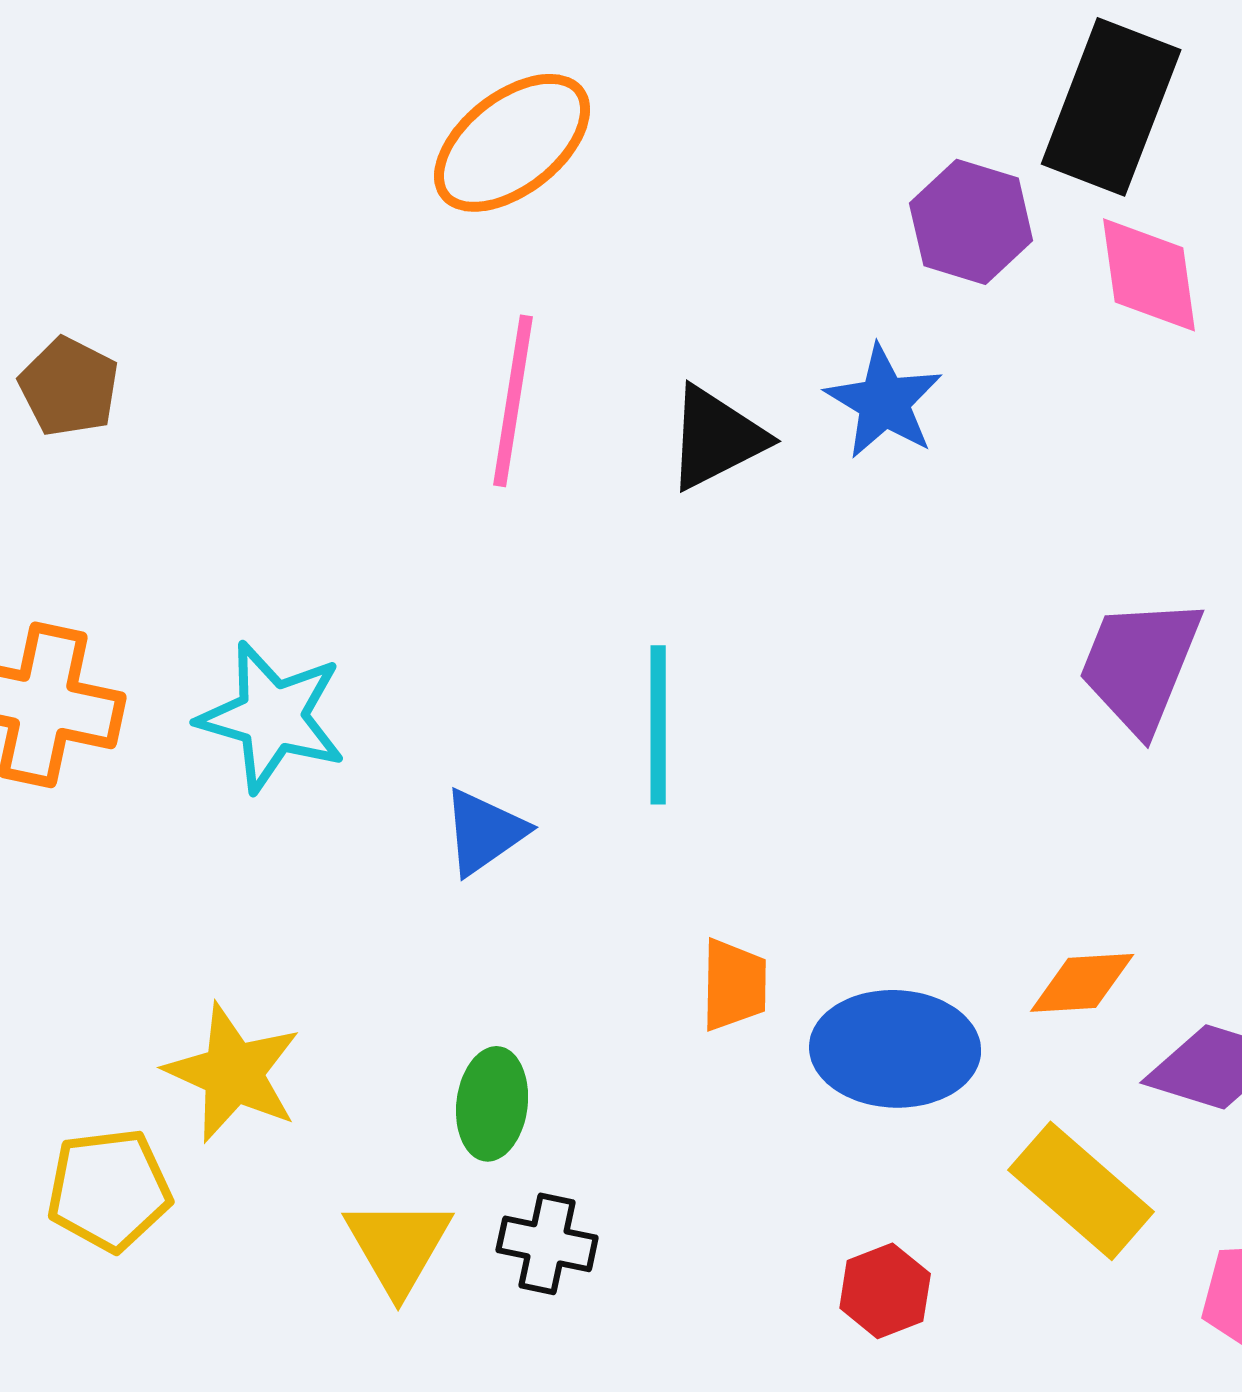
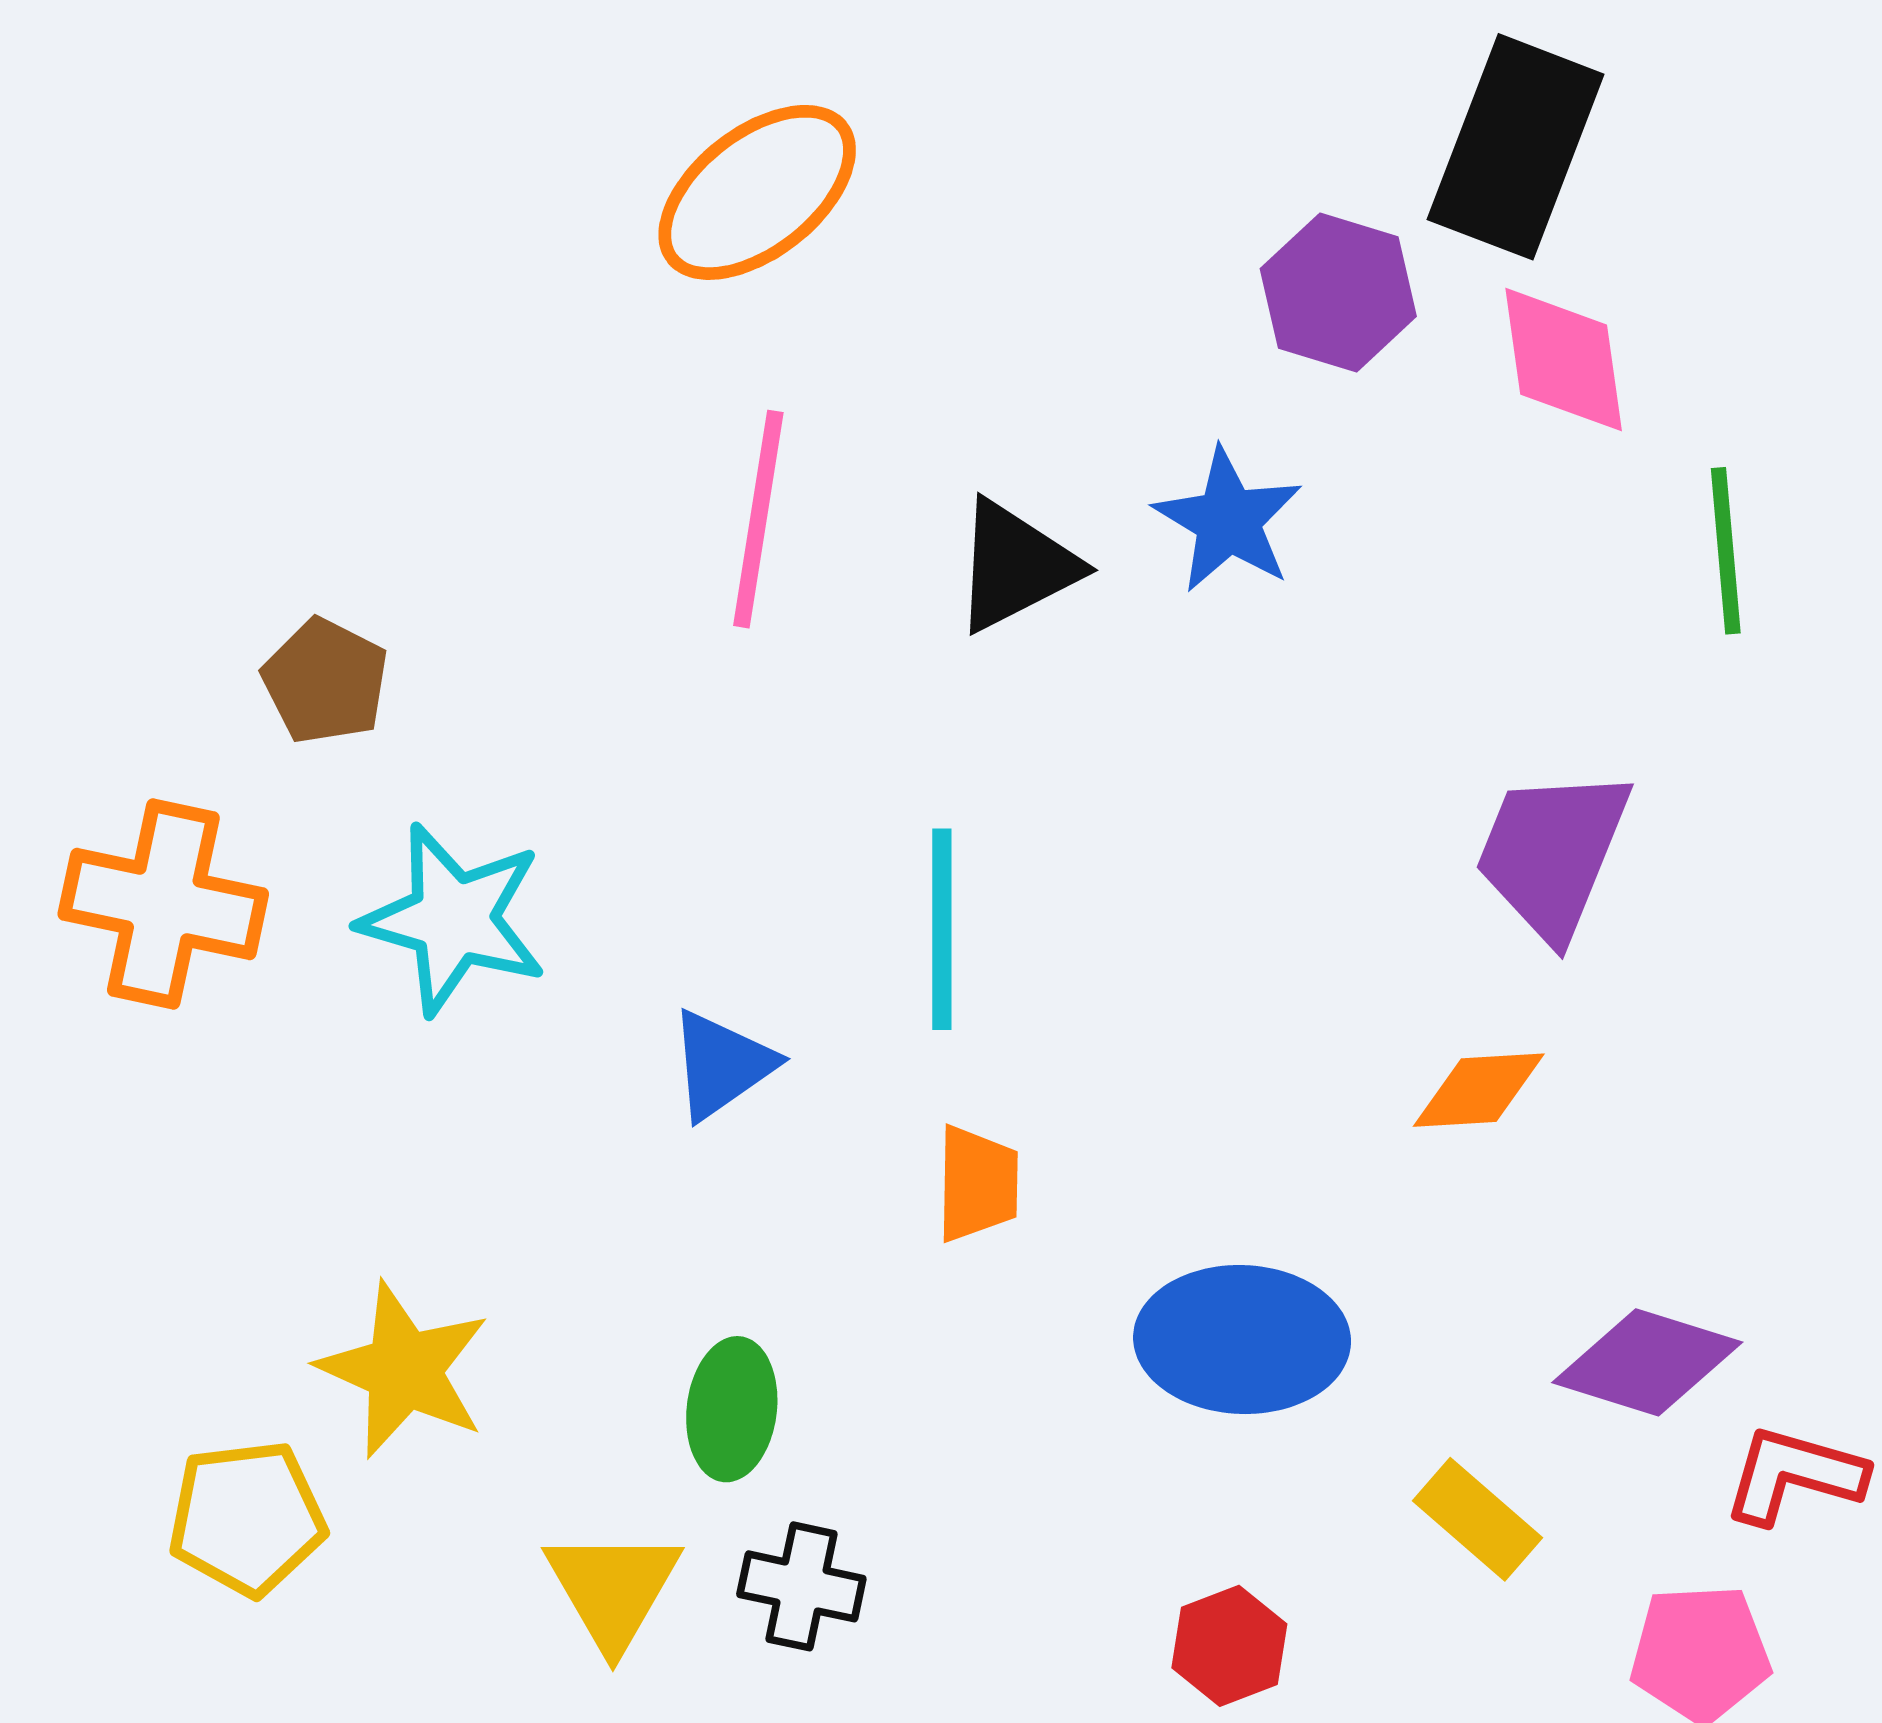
brown pentagon: (69, 387) -> (325, 681), moved
orange diamond: (1082, 983) -> (1479, 1090), moved
orange trapezoid: (734, 985) -> (977, 1184), moved
yellow rectangle: (1081, 1191) -> (1478, 1519), size x0.7

